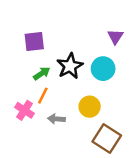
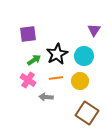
orange line: (43, 96) -> (56, 78), moved, turned 56
yellow circle: (90, 107) -> (80, 81), moved
pink cross: (24, 110) -> (28, 80), moved

